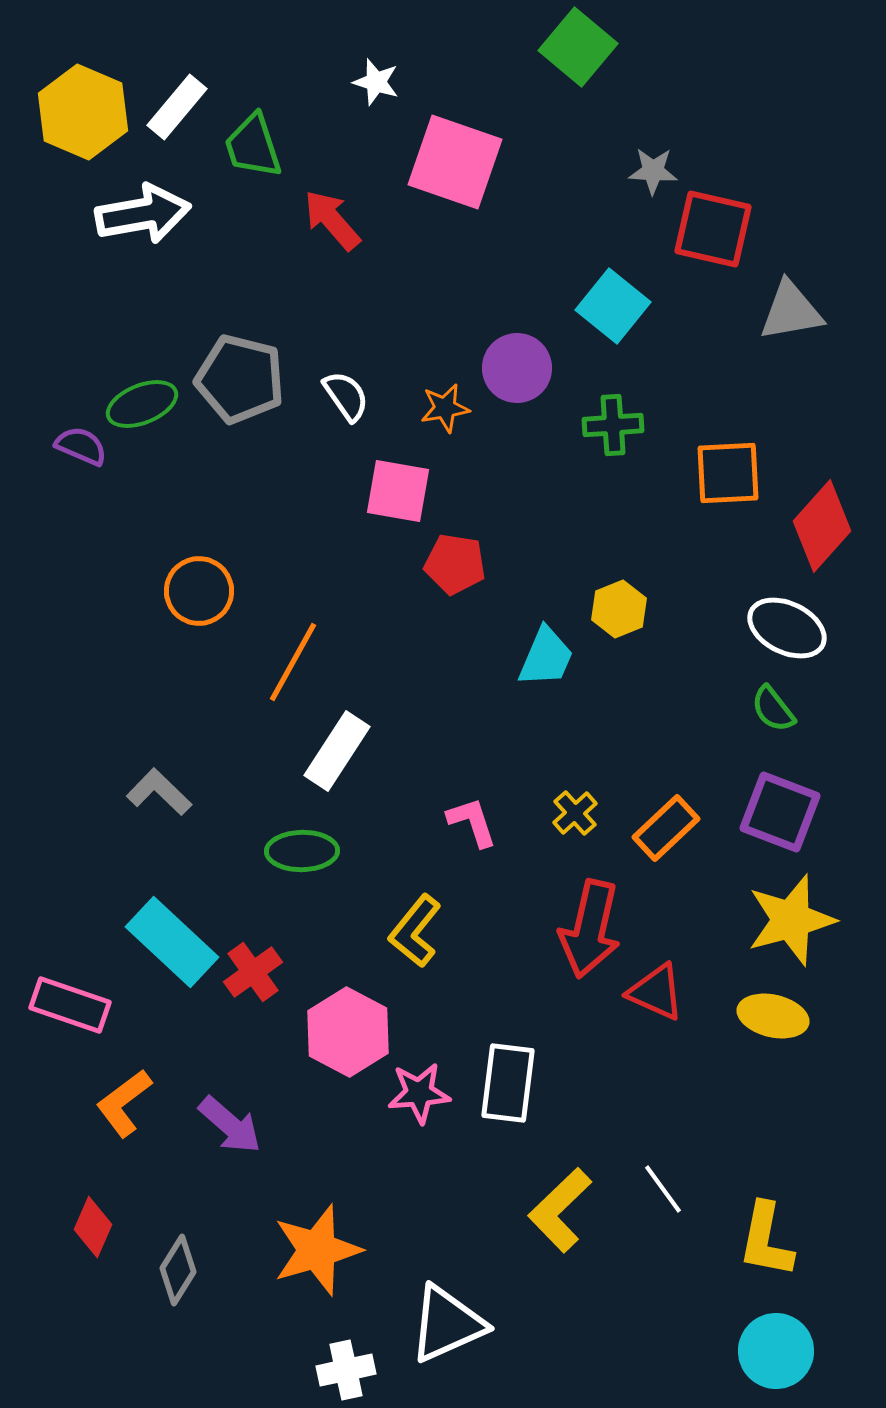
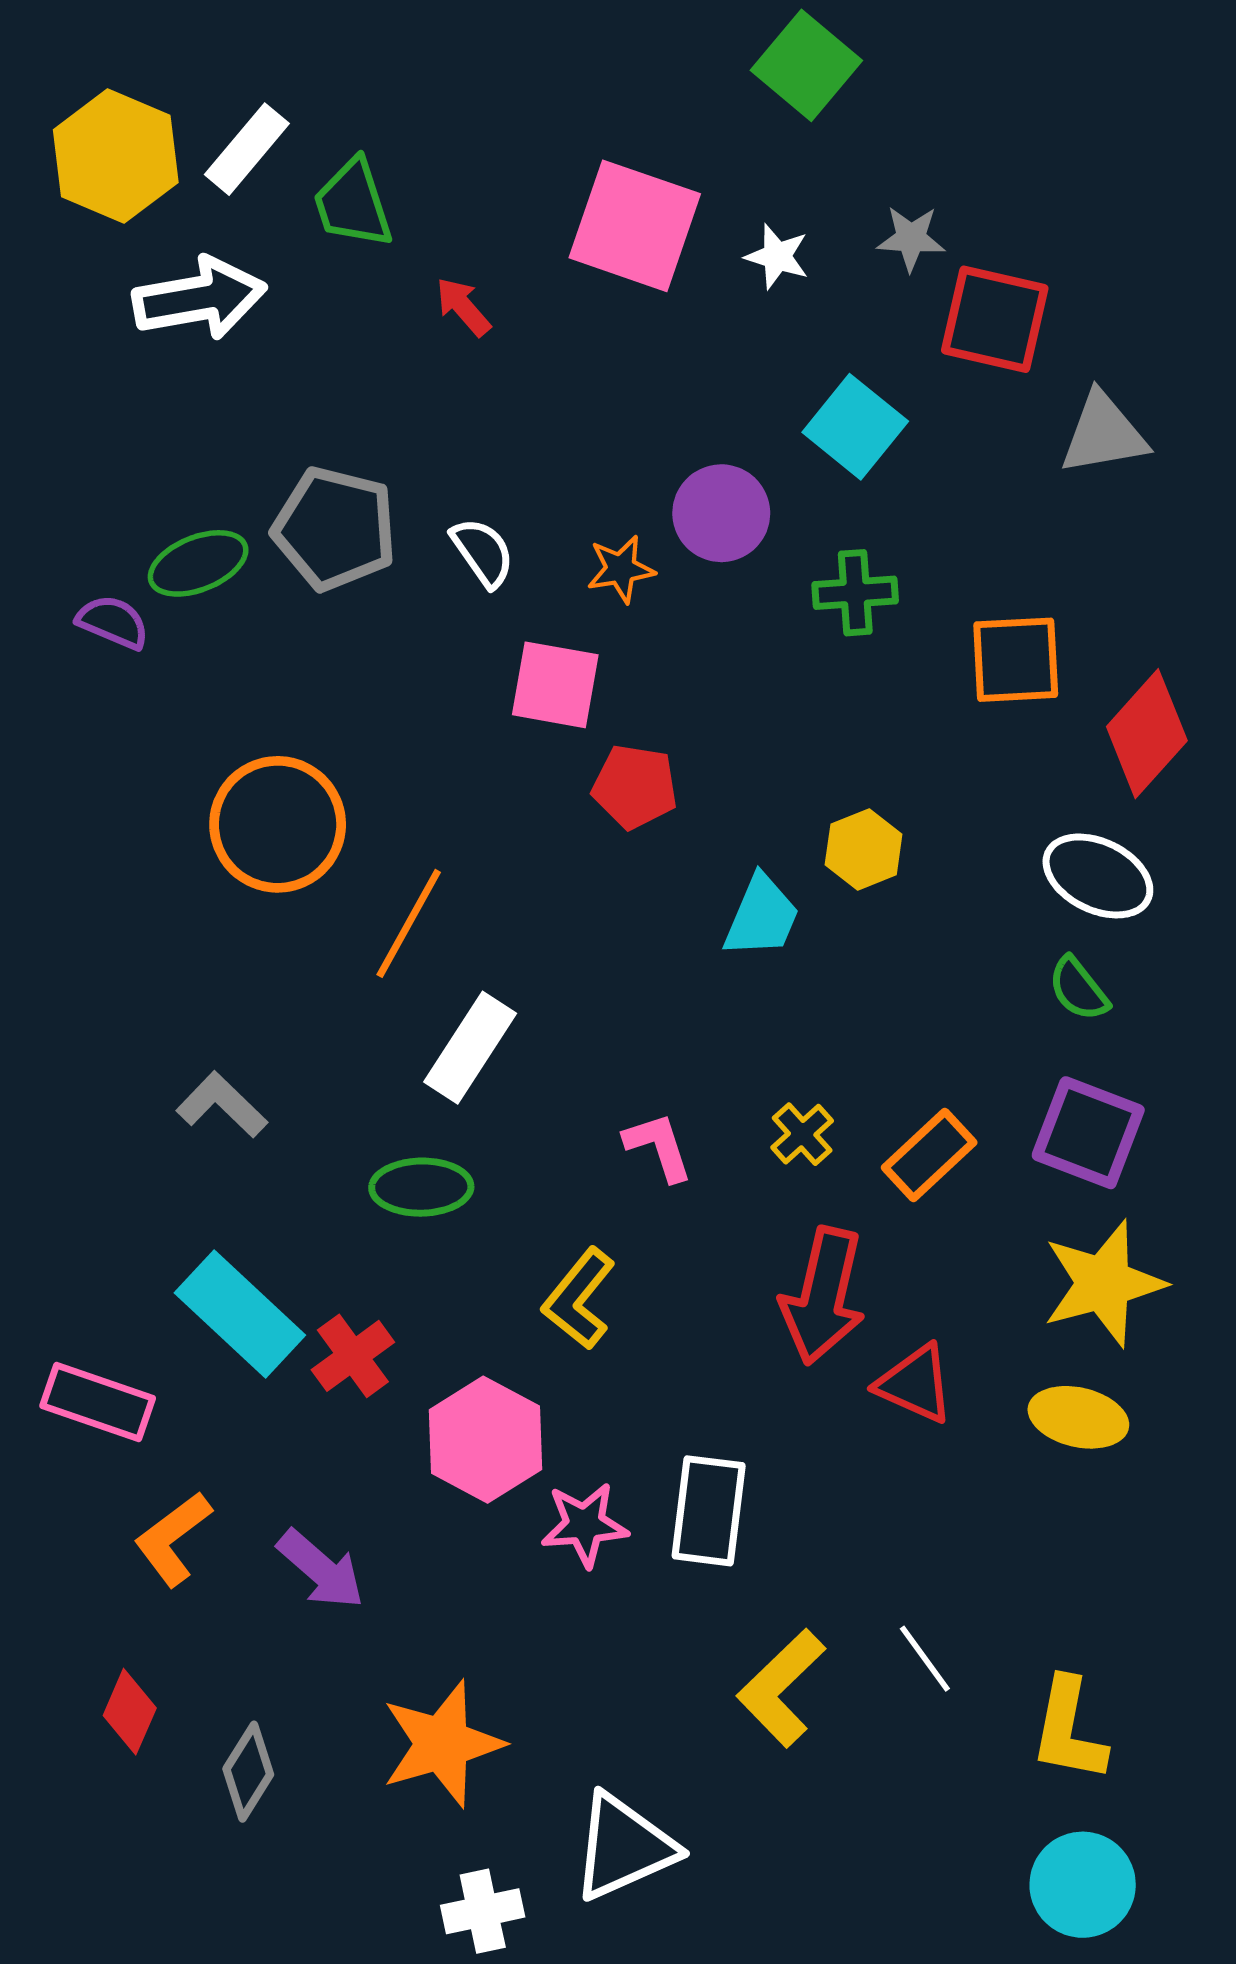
white star: (376, 82) -> (777, 256), moved
red arrow: (332, 220) -> (463, 307), size x0.7
orange circle: (199, 591) -> (278, 824), size x1.4

